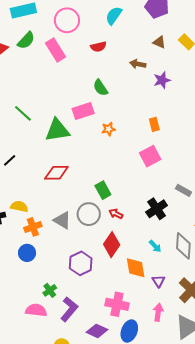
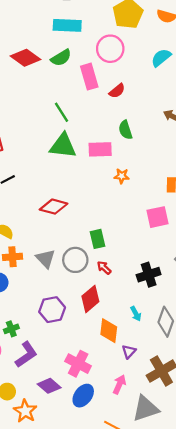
red semicircle: (98, 47) -> (117, 91), moved, turned -42
green line: (23, 113) -> (61, 112), moved
green triangle: (57, 130) -> (63, 146), moved

